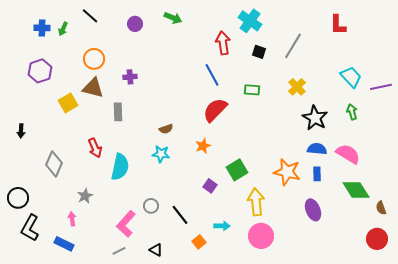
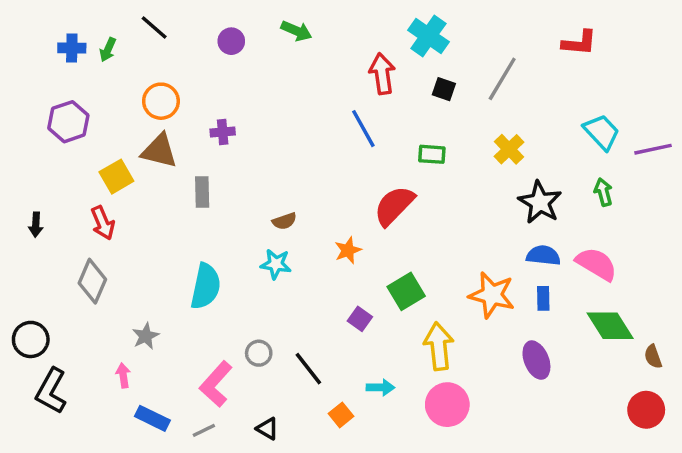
red L-shape: (338, 25) -> (579, 43), turned -85
red semicircle: (215, 110) -> (394, 206), moved
red arrow: (95, 148) -> (103, 223), moved
blue rectangle: (64, 244) -> (152, 418), moved

